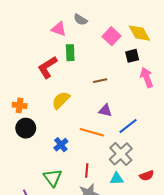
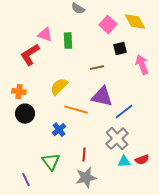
pink triangle: (59, 29) -> (45, 35), moved
black square: (132, 56) -> (120, 49), moved
red L-shape: (47, 67) -> (30, 55), moved
purple triangle: (105, 111) -> (102, 97), size x1.6
orange line: (92, 132) -> (76, 110), moved
cyan triangle: (117, 179) -> (124, 162), moved

